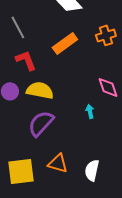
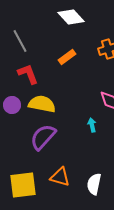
orange rectangle: (65, 43) -> (67, 57), size x0.7

